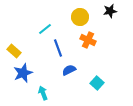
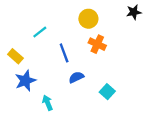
black star: (110, 11) -> (134, 12), moved
cyan line: (45, 29) -> (40, 32), moved

